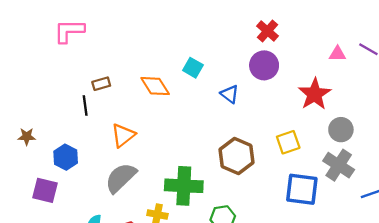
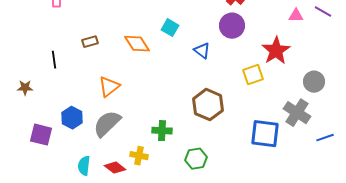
black line: (85, 106) -> (54, 60), moved
gray circle: (341, 130) -> (314, 82), moved
yellow square: (288, 142) -> (253, 75), moved
blue hexagon: (66, 157) -> (72, 118), moved
green cross: (184, 186) -> (162, 131), size x0.6

